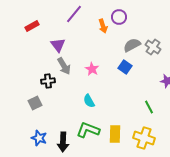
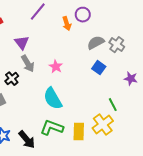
blue square: (125, 67) -> (99, 68), moved
black cross: (48, 81) -> (12, 79), turned -32
cyan semicircle: (89, 101) -> (53, 99), size x1.6
yellow cross: (144, 138) -> (103, 125), moved, turned 35
black arrow: (63, 142) -> (27, 140), turned -42

